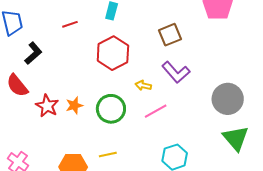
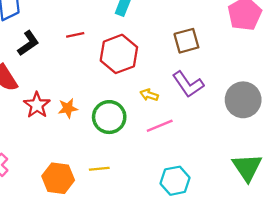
red line: (70, 24) -> (75, 35), moved
gray circle: (228, 99) -> (243, 100), moved

